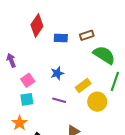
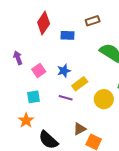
brown rectangle: (87, 35) -> (93, 21), moved
pink square: (28, 80) -> (39, 70), moved
yellow rectangle: (83, 86) -> (80, 84), moved

